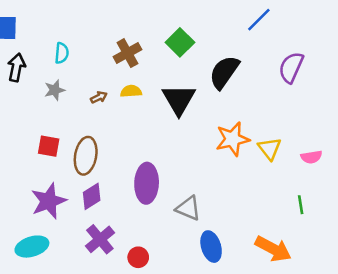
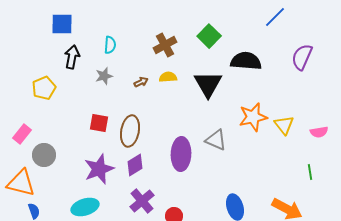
black semicircle: (224, 72) -> (246, 61), turned 60
gray triangle: (188, 208) -> (216, 140), moved

